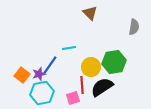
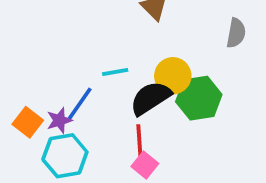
yellow circle: (91, 67) -> (173, 76), moved
black semicircle: (102, 87) -> (150, 98), moved
pink square: (73, 98) -> (145, 165), moved, turned -32

